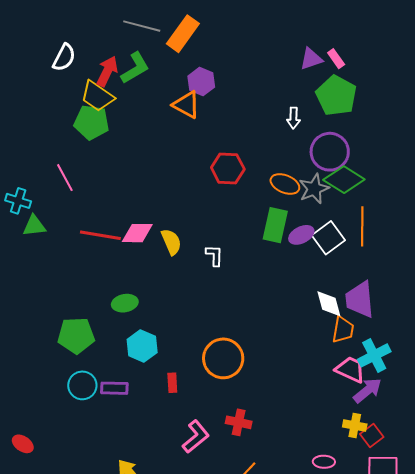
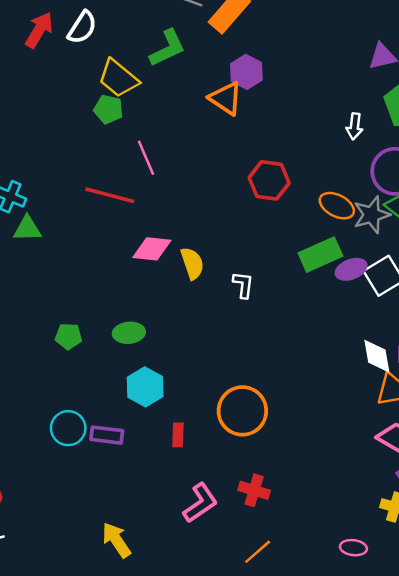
red arrow: (107, 71) -> (39, 30), moved
green pentagon: (92, 122) -> (108, 109), size x0.7
pink line: (65, 178) -> (146, 158), moved
green rectangle: (275, 225) -> (320, 255), turned 48
red line: (100, 235) -> (110, 195), moved
green pentagon: (76, 335) -> (69, 336), moved, size x0.6

